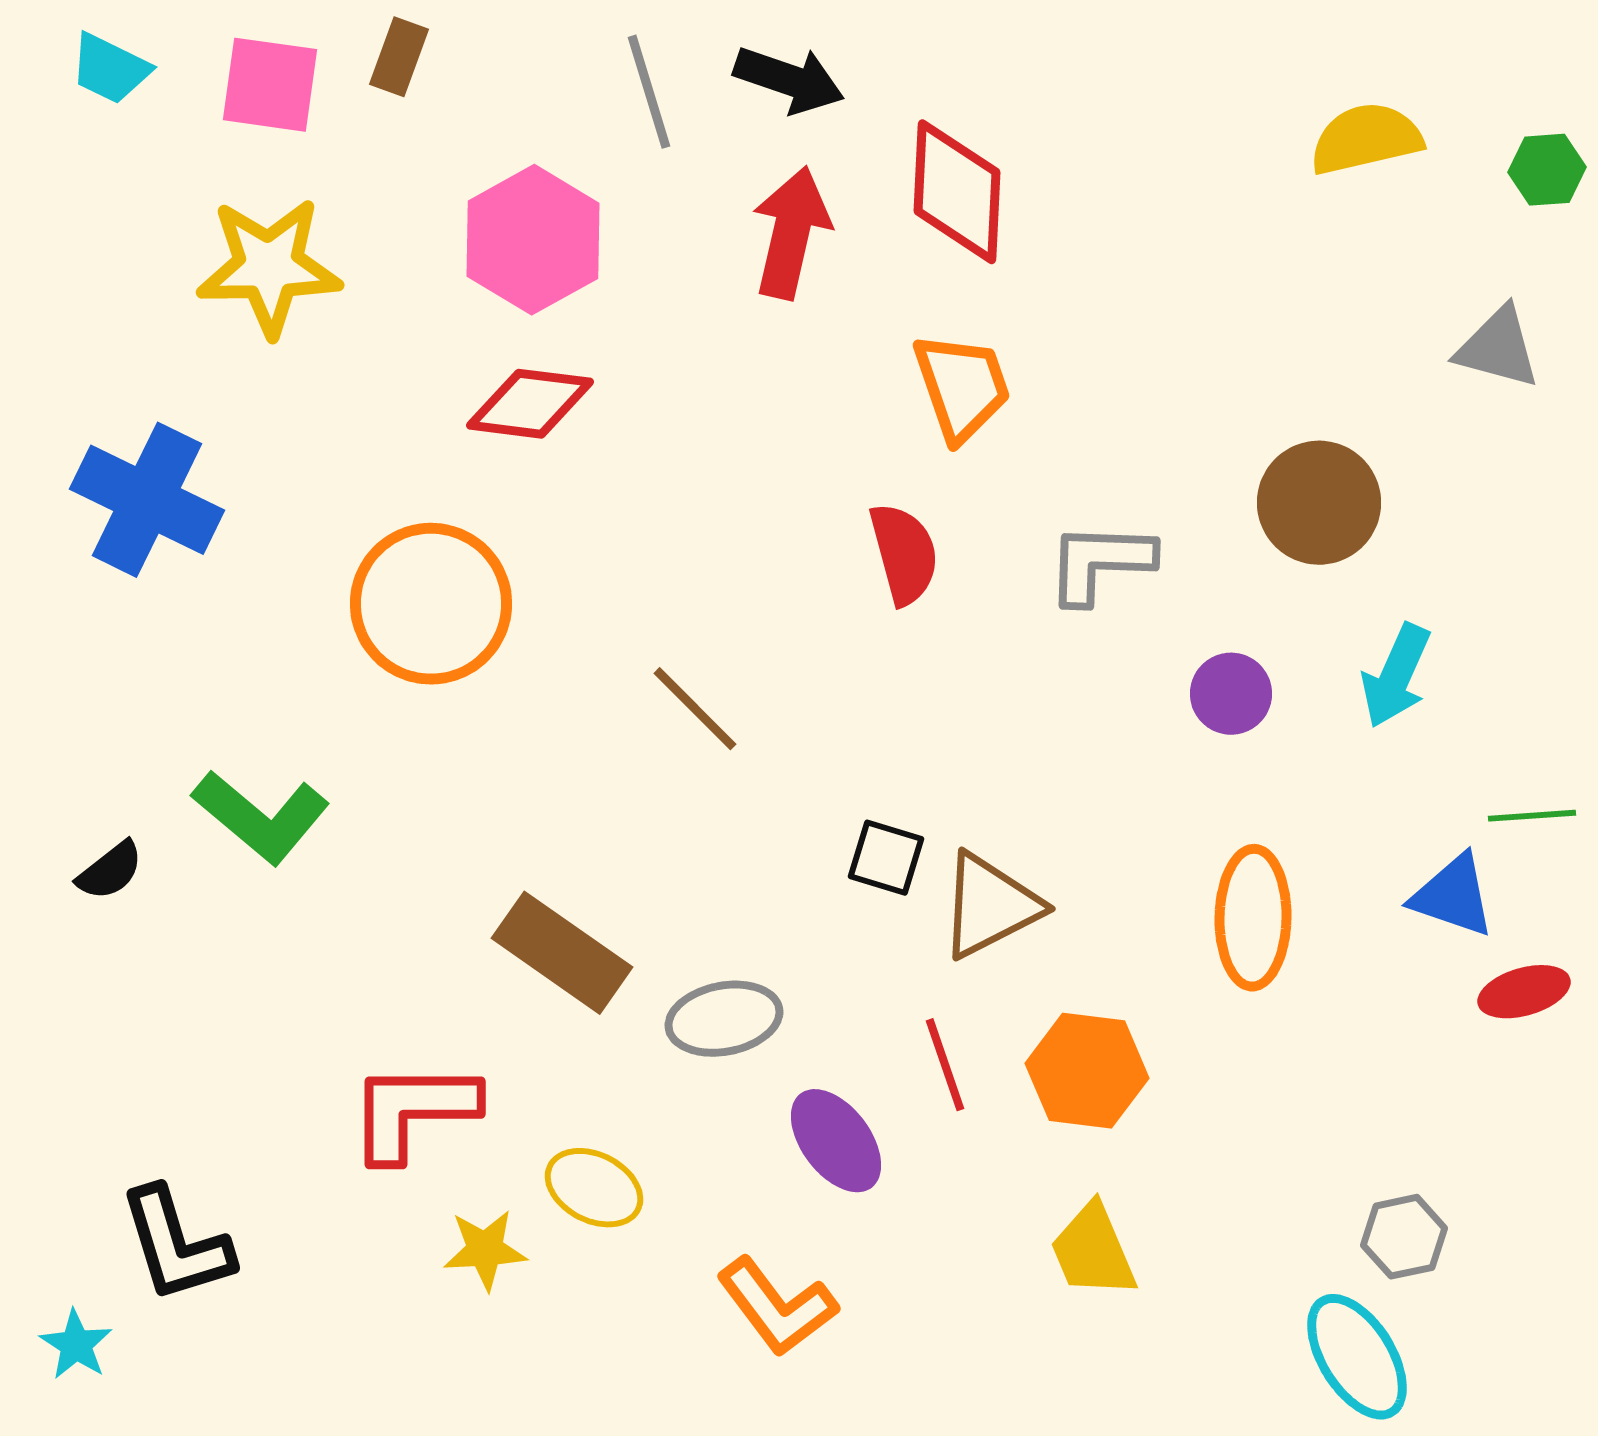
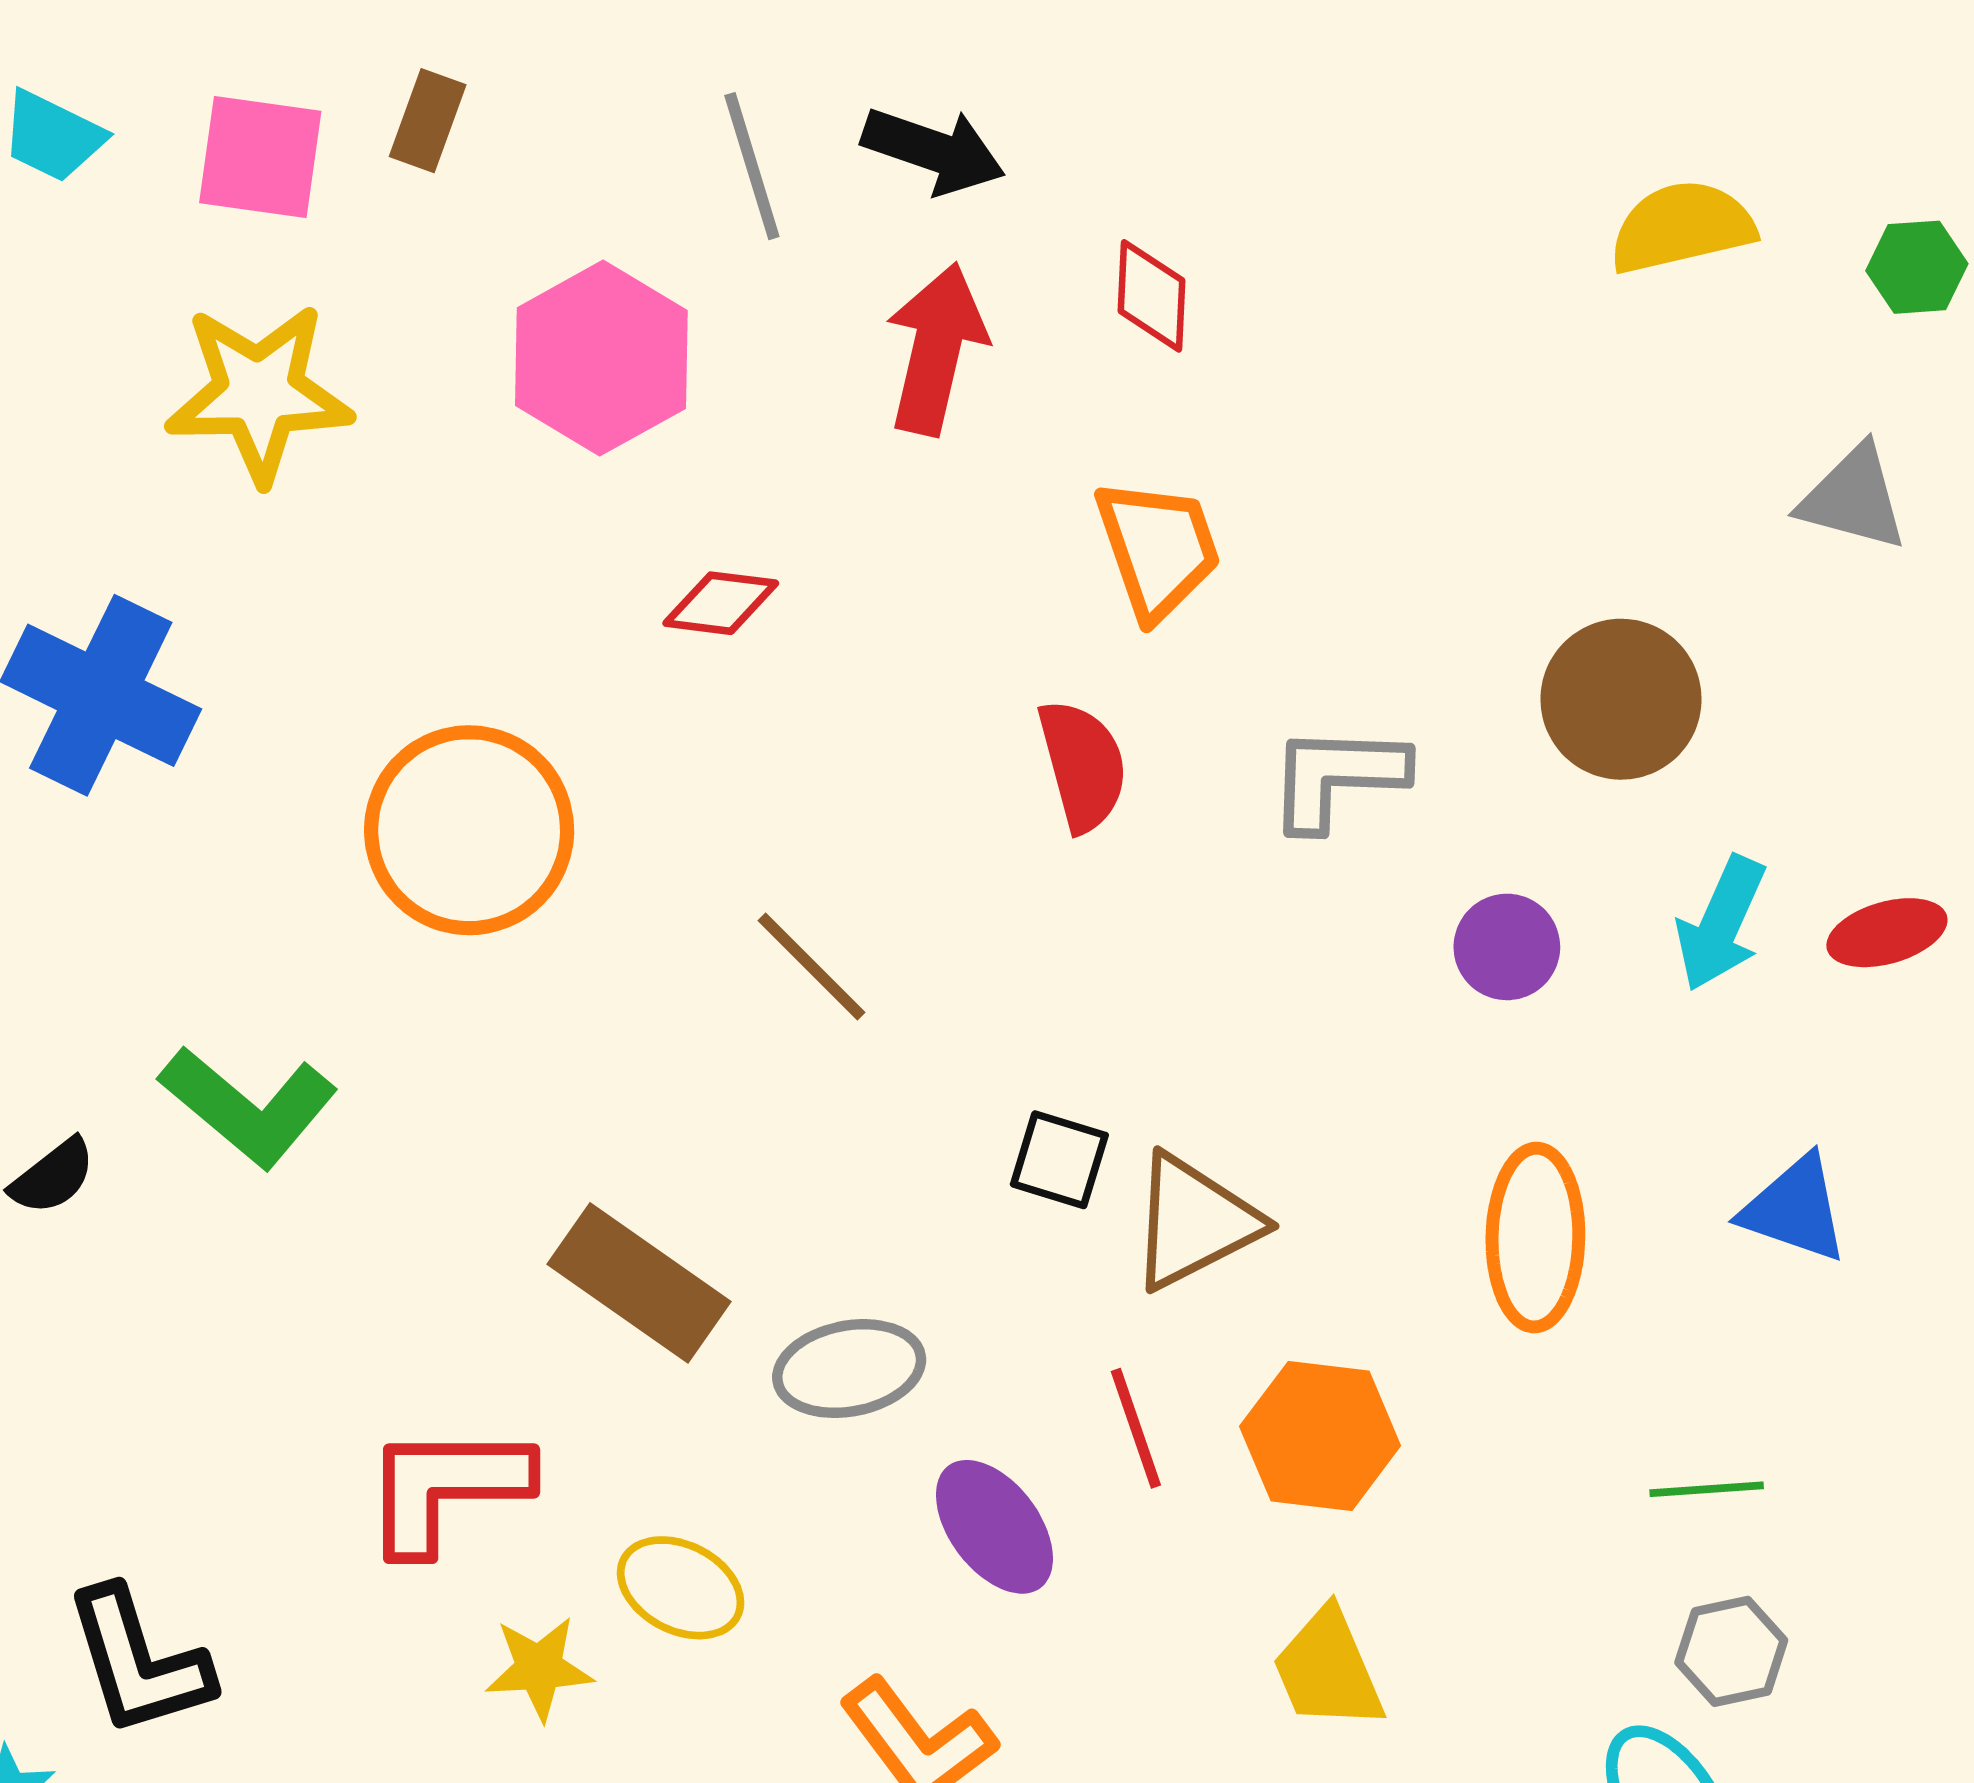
red diamond: (957, 192) -> (1151, 296), size x0.6
red diamond: (530, 404) -> (721, 603), moved, size x0.7
green line: (1532, 816) -> (1707, 1489), moved
red ellipse: (1524, 992) -> (1887, 933), moved

